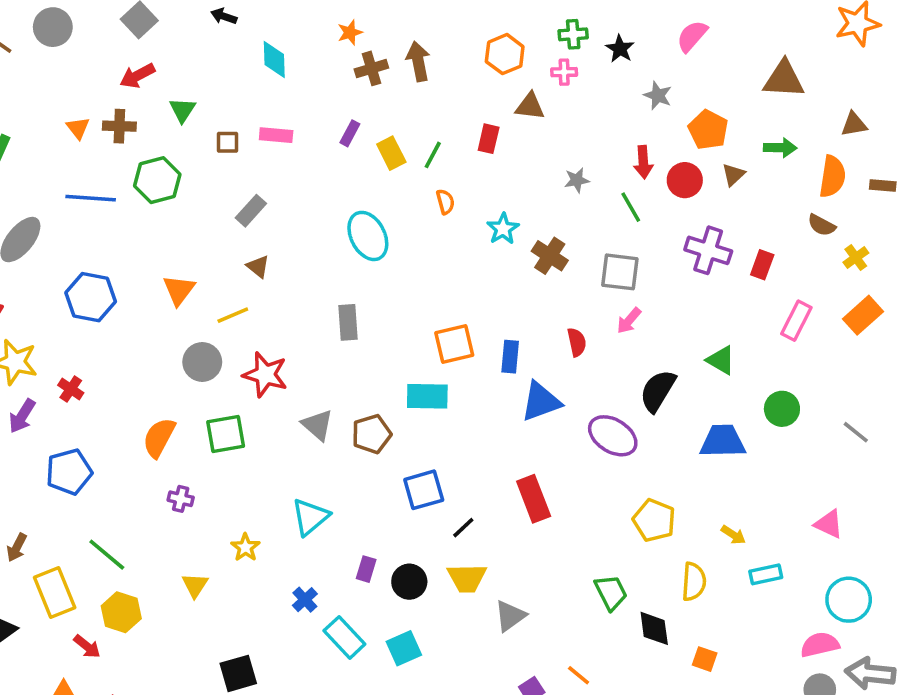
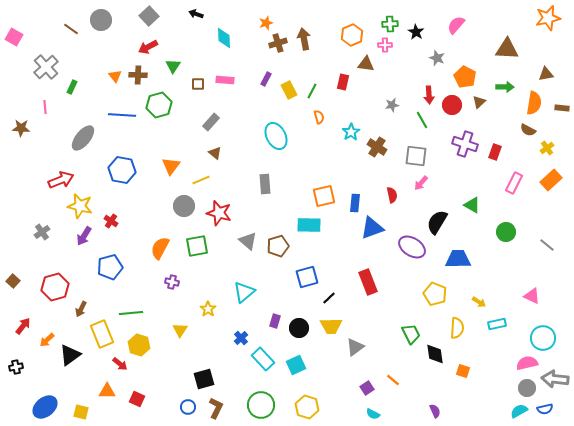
blue trapezoid: (723, 441) -> (458, 259), moved
green line: (107, 555) -> (131, 313), turned -45

